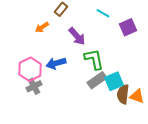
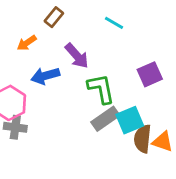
purple square: (128, 27) -> (150, 74), moved
blue arrow: (56, 63) -> (45, 76), moved
gray cross: (34, 86) -> (15, 127), turned 35

